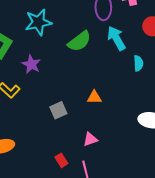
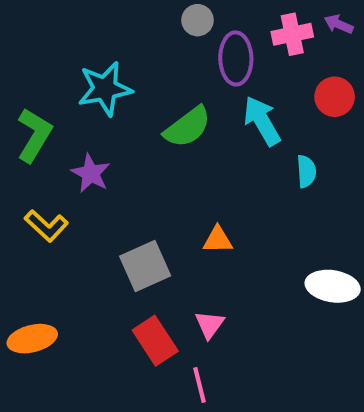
gray square: (58, 110) -> (145, 266), size x1.4
pink triangle: (90, 139) -> (210, 324), turned -35
red rectangle: (61, 160) -> (155, 341), moved, size x1.6

